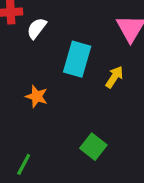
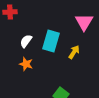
white semicircle: (37, 28) -> (26, 41), moved

